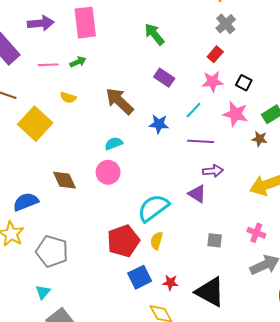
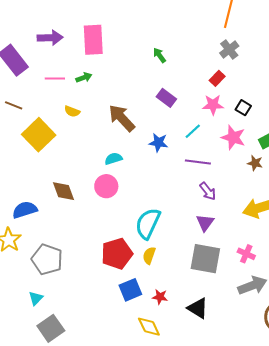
green arrow: (154, 34) -> (159, 55), size x0.7
purple arrow: (213, 171) -> (208, 191), turned 54
purple triangle: (197, 194) -> (205, 223), moved, turned 30
cyan semicircle: (153, 208) -> (148, 223), turned -32
gray square: (215, 240) -> (205, 259), size x2.0
black triangle: (210, 292) -> (198, 308), size x0.7

